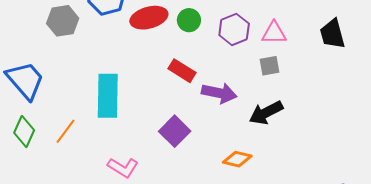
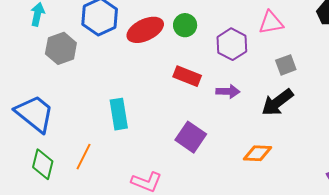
purple hexagon: (234, 29) -> (232, 44), moved
gray square: (269, 66) -> (286, 65), moved
purple arrow: (219, 93) -> (228, 91), size x0.7
cyan rectangle: (108, 96) -> (119, 114), size x0.7

